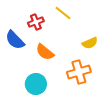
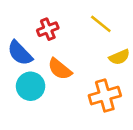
yellow line: (63, 13) -> (101, 24), moved
cyan circle: (36, 84) -> (31, 86), moved

